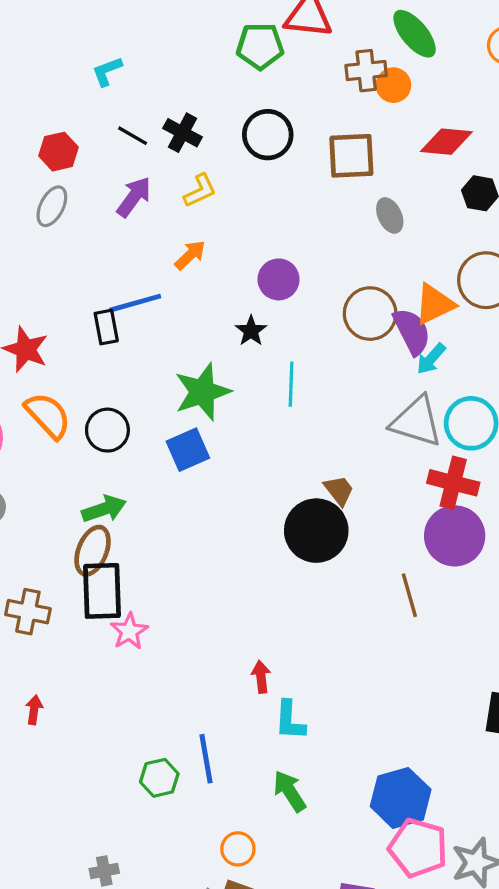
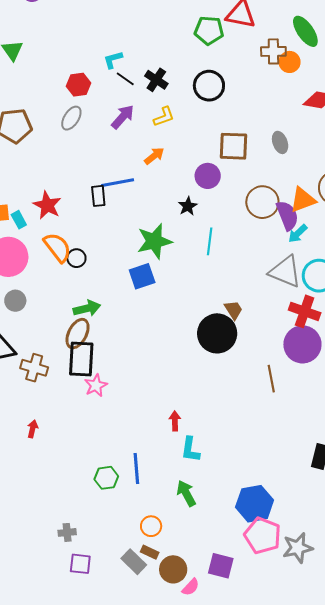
cyan L-shape: (107, 71) -> (113, 60), moved
brown square: (351, 156) -> (233, 146), moved
black circle: (107, 430) -> (76, 258), moved, size x0.7

